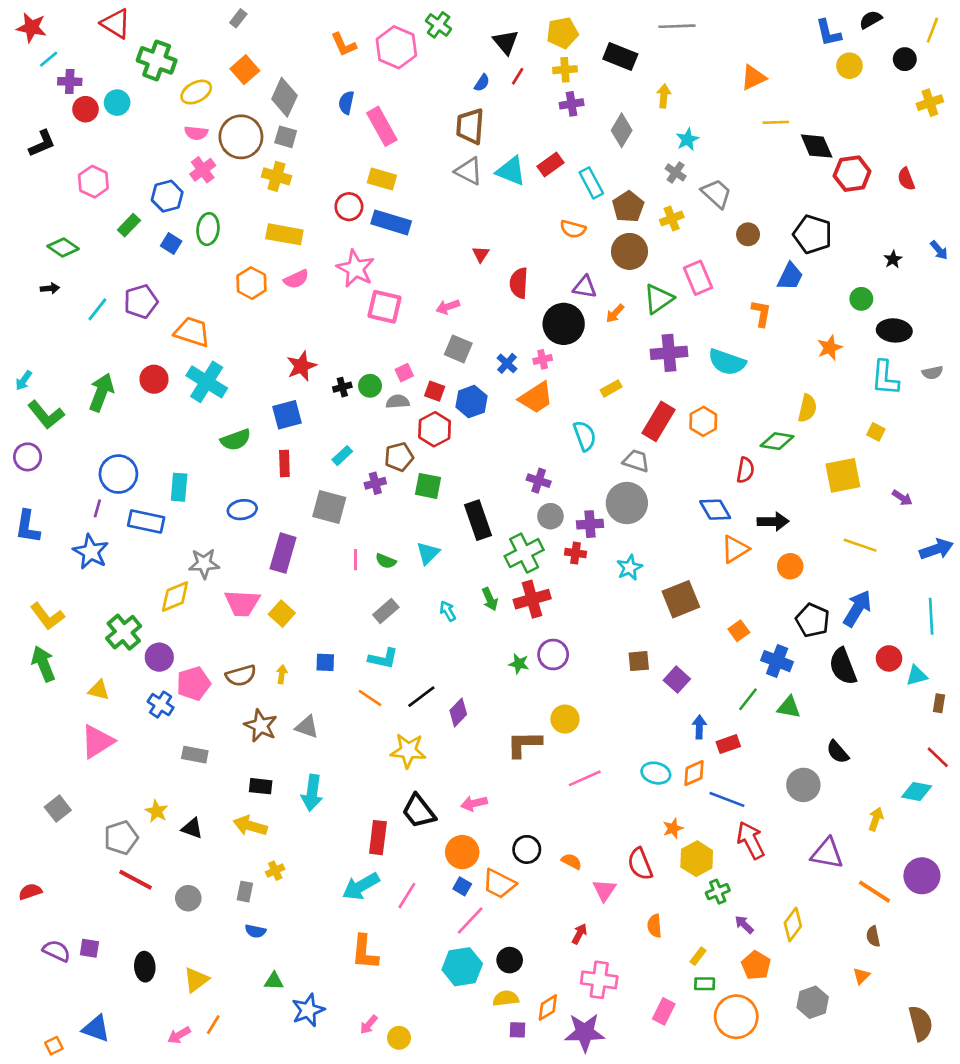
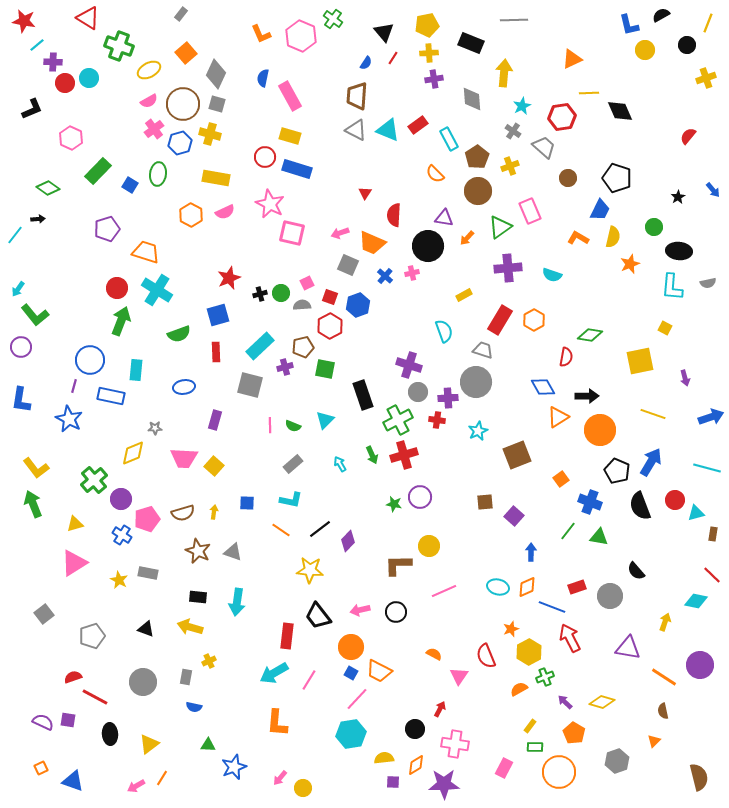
yellow arrow: (664, 96) -> (504, 73), size x1.5
gray diamond: (622, 130) -> (472, 99), turned -35
pink semicircle: (196, 133) -> (149, 101), turned -36
red hexagon: (852, 174) -> (562, 117), moved
red semicircle: (906, 179) -> (688, 136), turned 60
blue hexagon: (167, 196) -> (180, 143), moved
green rectangle: (129, 225) -> (98, 171), size x1.5
orange semicircle: (573, 229) -> (435, 174), turned 30
cyan line: (97, 309) -> (15, 235), moved
orange L-shape: (761, 313) -> (578, 238), turned -70
cyan semicircle: (727, 362) -> (552, 275), size x0.7
green arrow: (101, 392) -> (121, 321), moved
orange trapezoid: (536, 398) -> (372, 243), moved, turned 56
yellow semicircle: (807, 408) -> (613, 237), moved
cyan rectangle: (342, 456) -> (260, 346), size x1.8
purple cross: (539, 481) -> (409, 365), size x1.4
purple arrow: (902, 498) -> (685, 378), turned 42
purple rectangle: (283, 553) -> (215, 420), size x0.7
gray star: (204, 564) -> (155, 428), size x0.6
orange circle: (790, 566) -> (600, 430), size x1.6
cyan line: (931, 616) -> (707, 468), turned -72
yellow triangle: (99, 690) -> (75, 524), turned -30
red rectangle: (728, 744) -> (577, 587), moved
yellow star: (157, 811) -> (119, 580), moved
black circle: (527, 849) -> (396, 612), moved
red line: (136, 880) -> (95, 697), moved
red semicircle: (30, 892) -> (73, 677), moved
gray circle: (188, 898) -> (143, 682), size x1.4
yellow diamond: (793, 925) -> (602, 702), turned 70
orange semicircle: (655, 926) -> (519, 689), moved, turned 66
black circle: (510, 960) -> (415, 729), moved
orange square: (54, 1046) -> (41, 768), moved

